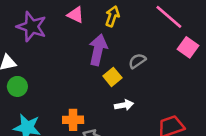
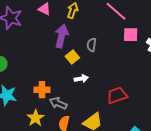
pink square: (188, 47) -> (131, 35), turned -35
gray semicircle: (137, 61) -> (92, 45), turned -48

